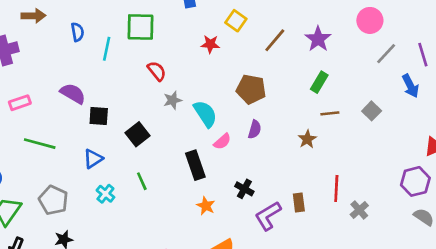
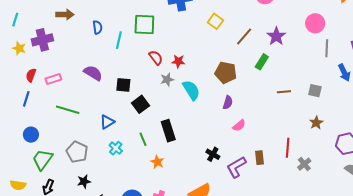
red star: (210, 44) -> (178, 61), moved
gray line: (386, 54) -> (327, 48), turned -42
green rectangle: (319, 82) -> (262, 62), moved
gray square: (372, 111) -> (315, 91), turned -32
black square: (99, 116) -> (123, 85), moved
brown star: (307, 139) -> (316, 123), moved
pink semicircle: (222, 141) -> (239, 125), moved
black rectangle: (195, 165) -> (168, 131), moved
black cross: (244, 189) -> (213, 154), moved
orange star: (206, 206) -> (157, 162), moved

